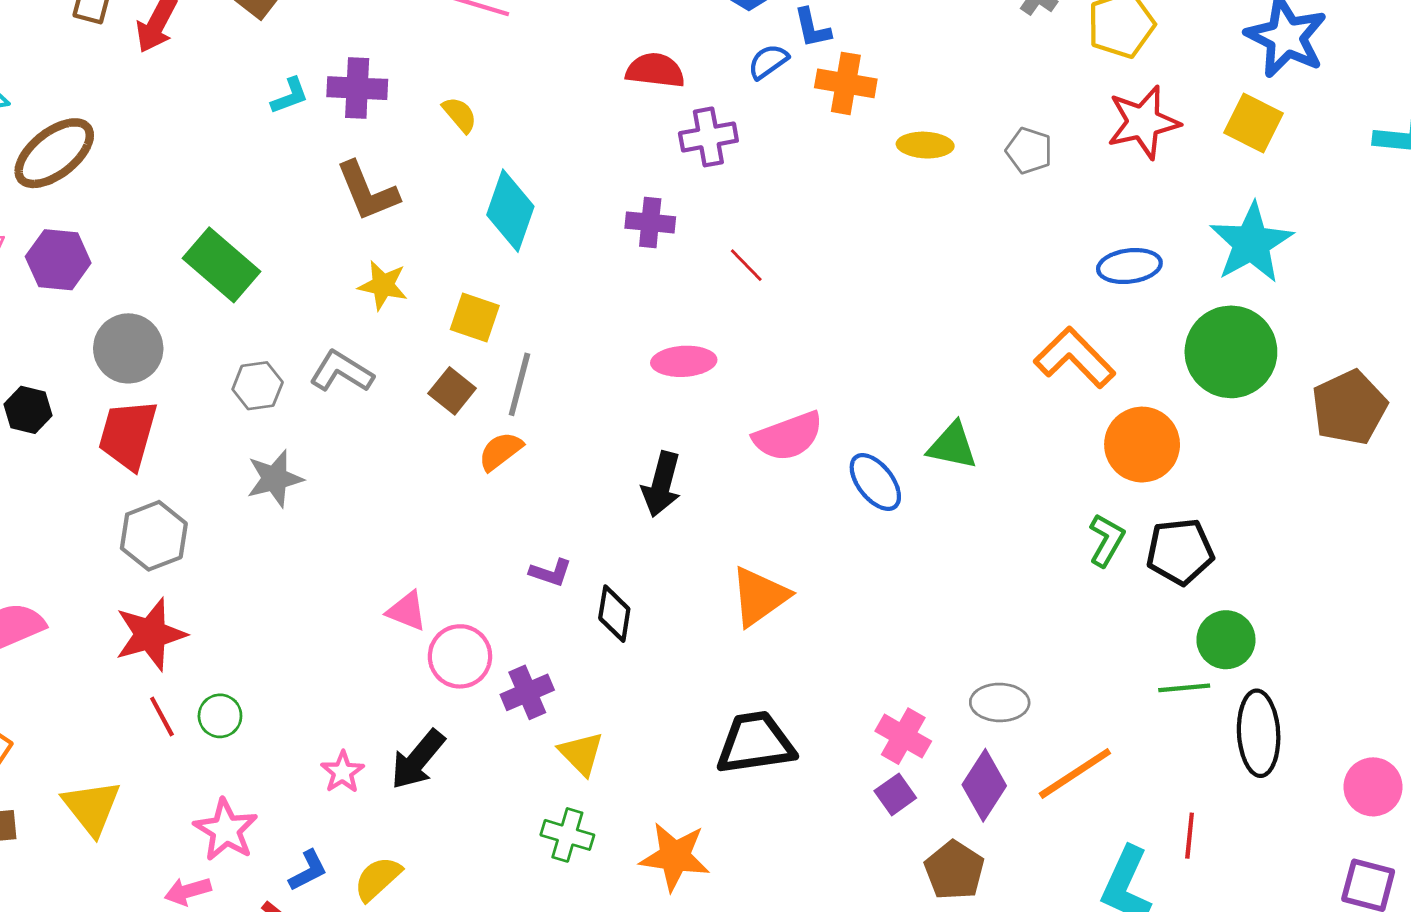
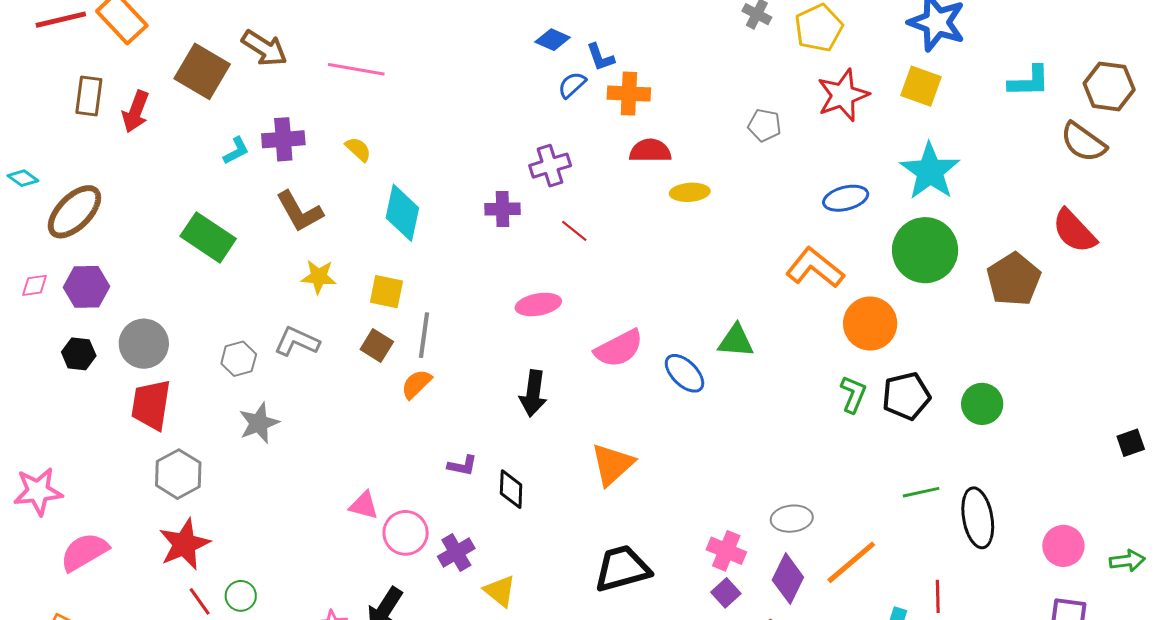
red semicircle: (655, 70) -> (650, 151), moved
purple cross: (708, 137) -> (550, 166), moved
yellow ellipse: (925, 145) -> (690, 192), moved
green rectangle: (222, 265) -> (208, 237), moved
black hexagon: (28, 410) -> (79, 354), moved
green circle: (1226, 640) -> (982, 404), moved

